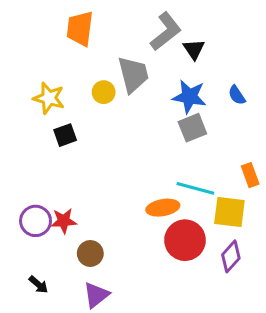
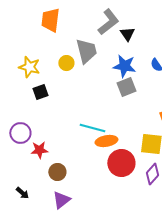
cyan line: (195, 188) -> (92, 128), moved
purple circle: (36, 221) -> (20, 133), moved

